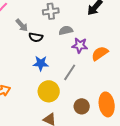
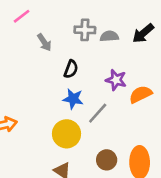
gray semicircle: (66, 30) -> (109, 36), moved
black semicircle: (36, 37) -> (71, 69), moved, turned -88
blue star: (41, 63) -> (73, 99), moved

